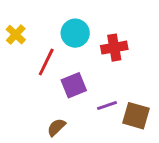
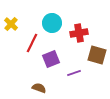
brown square: (136, 116) -> (97, 55), moved
brown semicircle: (56, 127) -> (39, 88), turned 64

